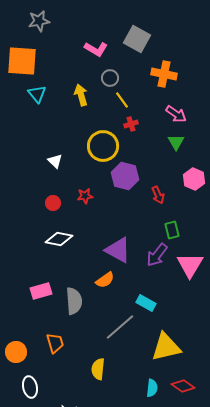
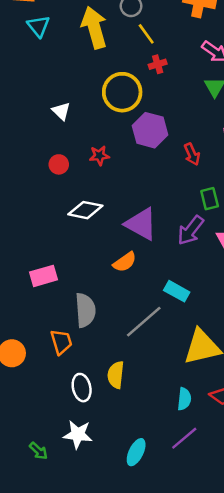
yellow arrow: (81, 95) -> (94, 27), size x1.5
white diamond: (59, 239) -> (85, 210), moved
gray semicircle: (74, 301) -> (85, 310), moved
white ellipse: (30, 387) -> (82, 388), moved

